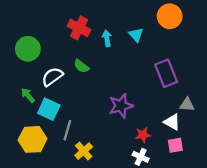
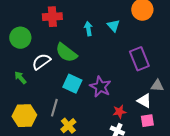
red cross: (79, 28) -> (52, 17), moved, turned -30
green semicircle: (81, 66) -> (66, 53), size x1.6
purple star: (121, 106) -> (100, 87), turned -30
cyan square: (49, 109) -> (72, 84), moved

